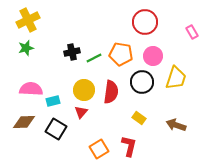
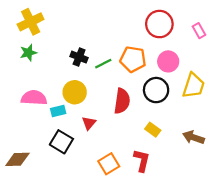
pink rectangle: (192, 32) -> (199, 31), moved
black cross: (72, 52) -> (79, 57), turned 35
yellow circle: (84, 90) -> (75, 92), moved
brown diamond: (24, 122) -> (17, 159), moved

